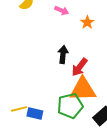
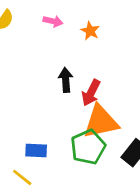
yellow line: (19, 109) -> (22, 177), moved, turned 63
blue rectangle: (35, 114) -> (36, 151), moved

